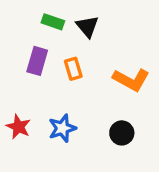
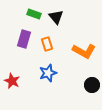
blue star: (62, 128) -> (48, 73), moved
black circle: (122, 133) -> (92, 85), moved

